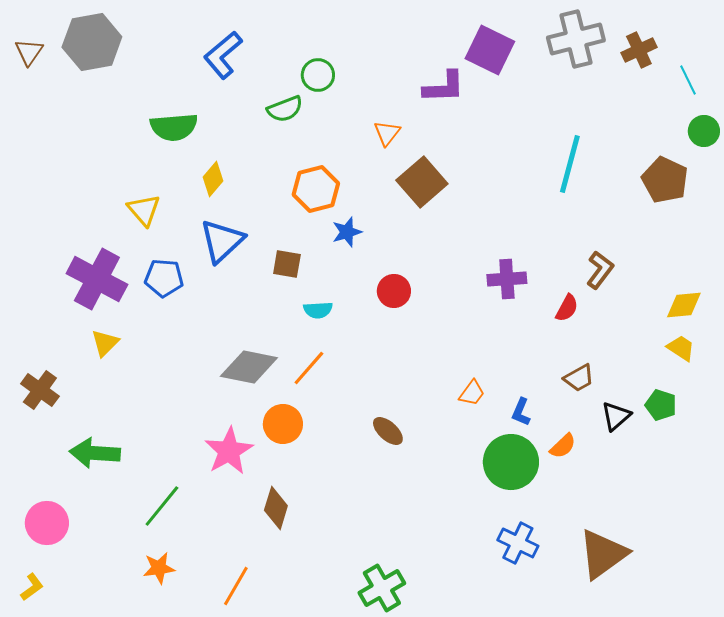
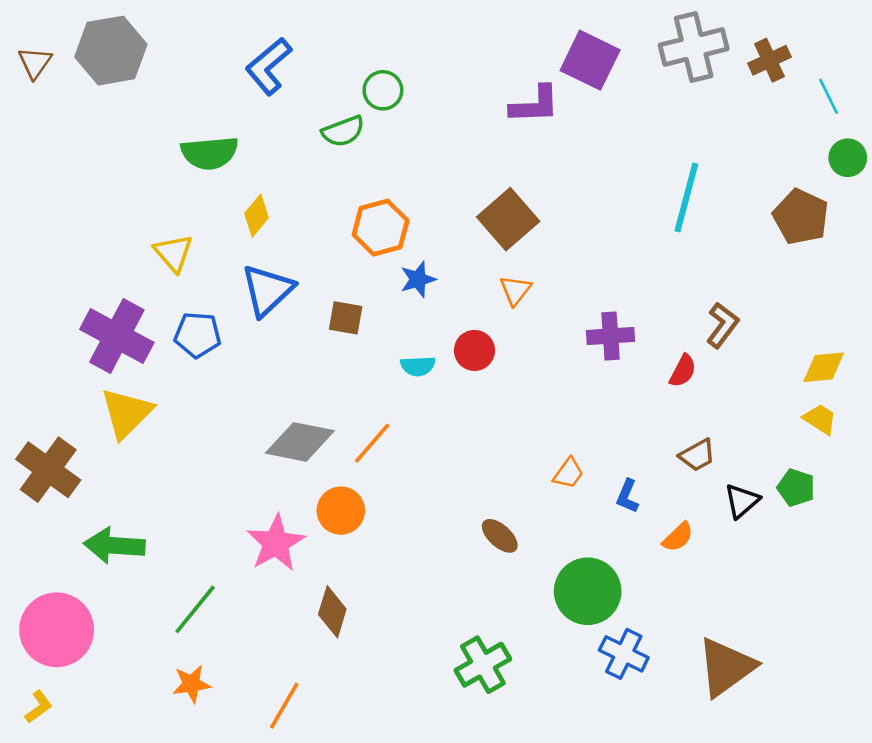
orange triangle: (387, 133) -> (515, 290), moved
cyan semicircle: (318, 310) -> (418, 366), moved
yellow triangle: (105, 343) -> (126, 413), size x1.6
brown cross: (40, 390) -> (48, 470), size x1.4
brown ellipse: (388, 431) -> (500, 536), moved
green circle: (511, 462) -> (588, 591), moved
pink circle: (47, 523) -> (57, 630), size x1.4
green cross: (382, 588) -> (483, 665), moved

